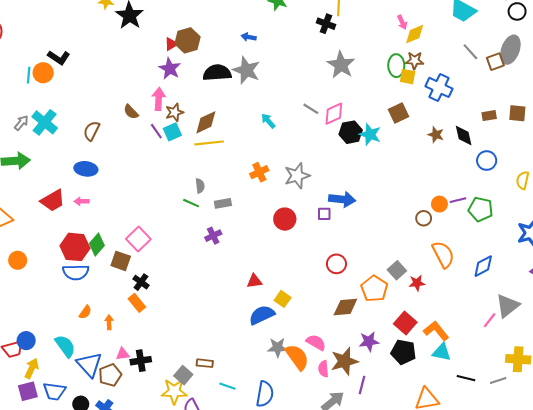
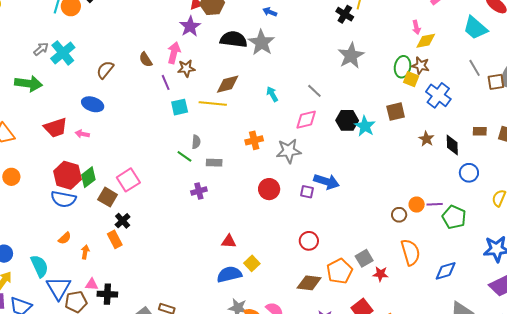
pink diamond: (334, 114) -> (306, 120), moved
brown diamond: (206, 122) -> (228, 84), moved
cyan square: (172, 132) -> (180, 107), moved

